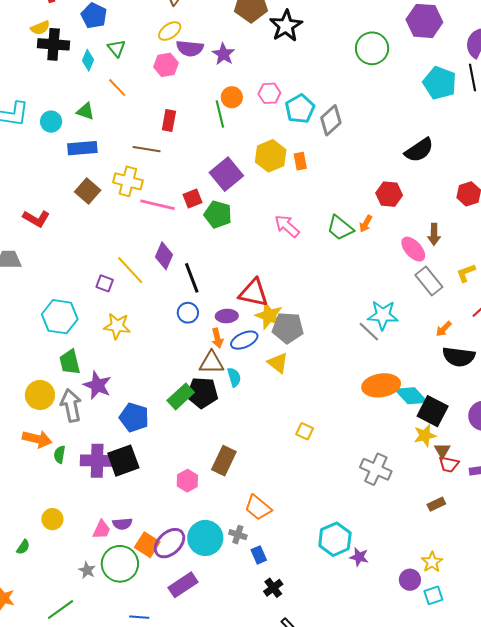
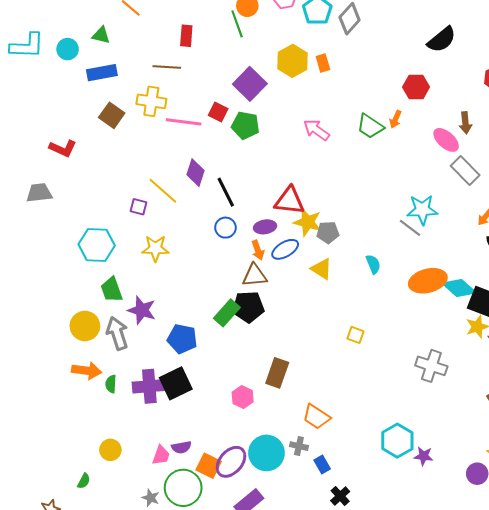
red square: (192, 199) -> (218, 112), turned -36
gray pentagon: (288, 328) -> (328, 232), size x0.7
cyan semicircle: (234, 377) -> (373, 264), moved

